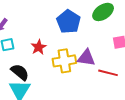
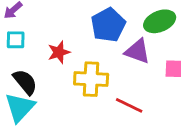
purple triangle: (86, 58) -> (138, 51), moved
red line: (108, 73) -> (129, 105), moved

